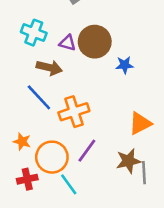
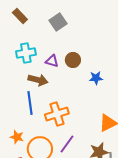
cyan cross: (34, 33) -> (26, 53), turned -30
brown circle: (95, 42) -> (73, 60), size x0.6
blue line: (39, 97) -> (30, 103), turned 35

